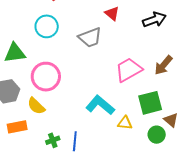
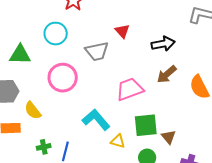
brown arrow: (163, 65) -> (167, 74), moved
pink circle: (46, 77) -> (63, 78), moved
brown triangle: (171, 120) -> (169, 137), moved

